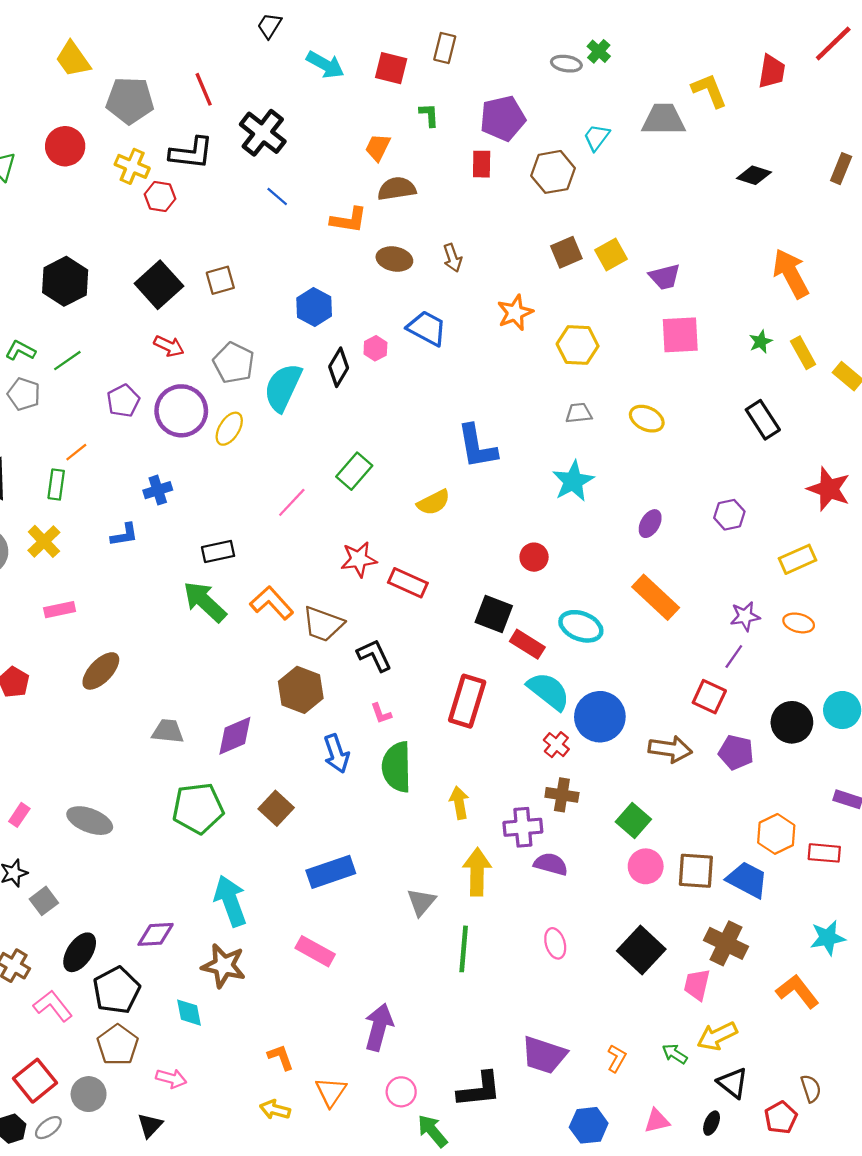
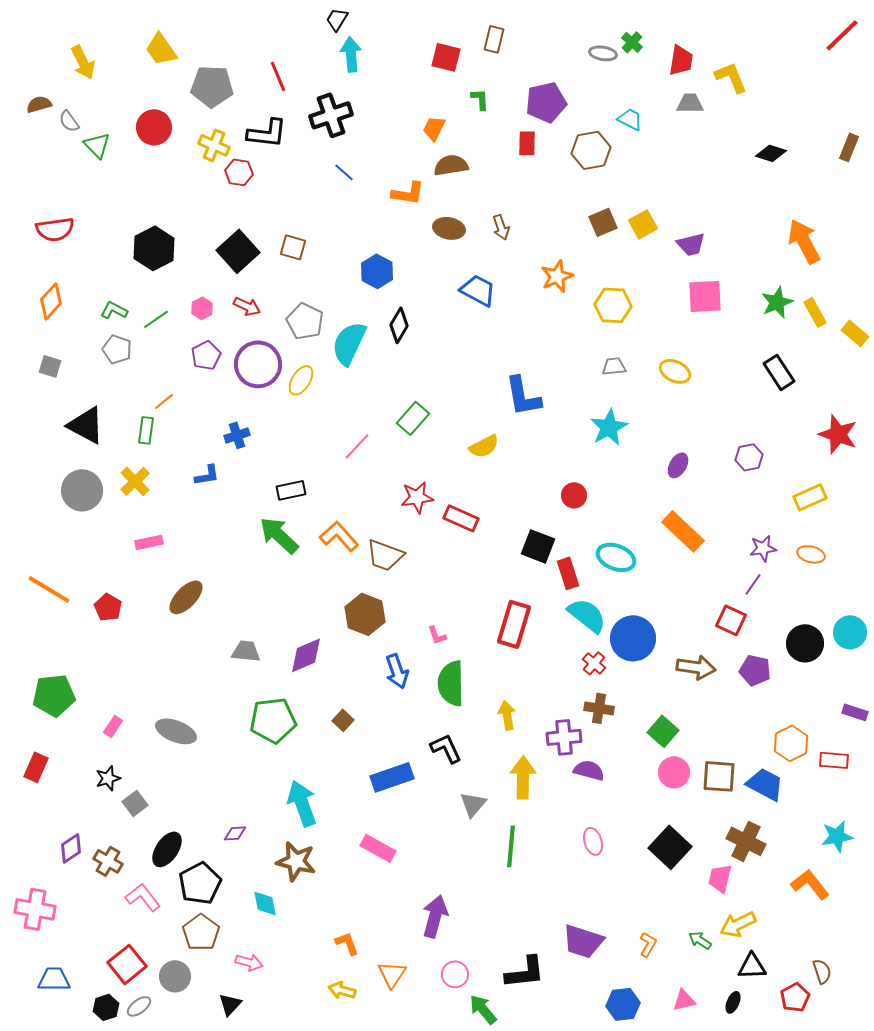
cyan arrow: (325, 65) -> (351, 54), moved, turned -124
red trapezoid: (772, 71) -> (681, 60), moved
gray trapezoid: (664, 119) -> (690, 103), size x0.7
black cross: (263, 133) -> (331, 115), turned 33
cyan trapezoid: (597, 137) -> (630, 119), turned 80
brown square: (220, 280) -> (293, 247), turned 32
green star: (761, 342) -> (777, 302), size x1.5
pink hexagon: (375, 348) -> (202, 308), moved
red rectangle: (527, 644) -> (568, 573), turned 40
black L-shape: (374, 655) -> (446, 748), moved
brown square: (276, 808) -> (343, 720), size x0.7
purple diamond: (156, 934) -> (235, 833), size x0.7
black triangle: (733, 1083) -> (752, 966), turned -40

